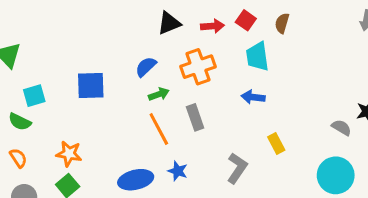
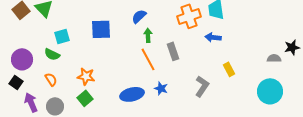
orange cross: (198, 67) -> (189, 16), moved
green arrow: (159, 94) -> (148, 35), turned -72
gray semicircle: (341, 128) -> (274, 58), turned -32

